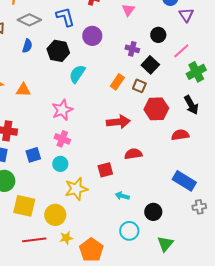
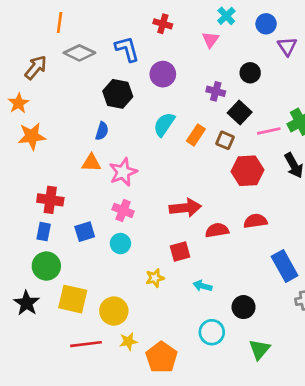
blue semicircle: (27, 46) -> (102, 131), moved
pink line: (181, 51) -> (269, 131), moved, turned 30
cyan semicircle: (77, 74) -> (164, 124), moved
orange triangle: (23, 90) -> (91, 163), moved
red arrow: (118, 122) -> (185, 208), moved
red semicircle: (180, 135) -> (255, 221), moved
blue rectangle: (184, 181) -> (285, 266), turned 30
yellow star: (76, 189) -> (155, 278), moved, size x0.6

